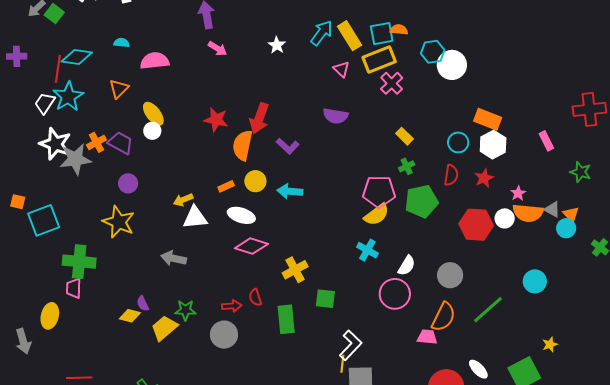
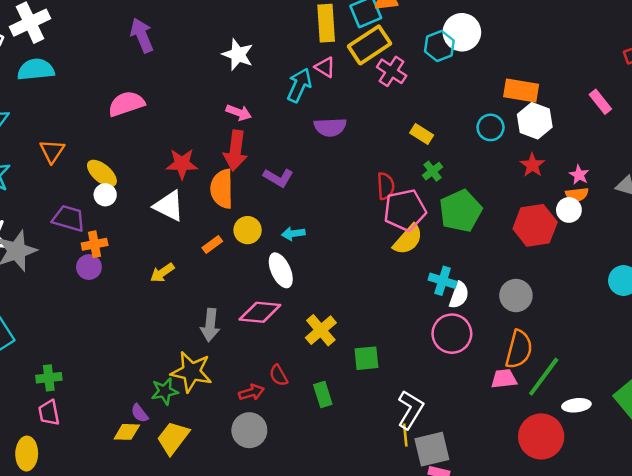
cyan arrow: (322, 33) -> (299, 85), moved
yellow rectangle: (349, 36) -> (326, 23), turned 40
cyan semicircle: (122, 43) -> (36, 70), moved, size x1.8
white star: (277, 45) -> (238, 55), size x1.4
pink arrow: (217, 49) -> (239, 113), moved
cyan hexagon: (433, 52) -> (439, 46), moved
pink semicircle: (155, 61) -> (126, 104), moved
orange cross: (96, 142) -> (95, 244), moved, turned 30
red semicircle: (451, 175) -> (386, 186), moved
cyan arrow: (290, 191) -> (293, 234), size x0.7
orange semicircle: (528, 213) -> (577, 195), moved, size x0.6
white ellipse: (241, 215) -> (281, 270), moved, turned 60
white triangle: (195, 218) -> (169, 206), moved, turned 44
yellow star: (119, 222) -> (191, 372), moved
cyan cross: (367, 250) -> (443, 281), moved
gray arrow: (174, 258) -> (210, 325), moved, turned -85
green cross: (79, 262) -> (49, 378), size x0.6
green star: (185, 310) -> (165, 391), moved
green line: (488, 310) -> (544, 377), moved
green rectangle: (286, 319) -> (323, 395), size x0.7
white ellipse: (478, 369) -> (576, 405), turned -40

